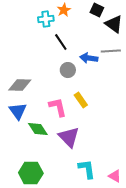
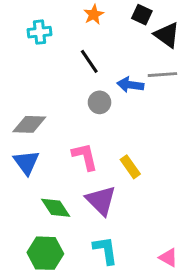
cyan cross: (46, 19) -> (40, 32), moved
yellow rectangle: (81, 100) -> (130, 167), moved
green diamond: (38, 129) -> (56, 208), moved
cyan L-shape: (87, 169) -> (105, 250), moved

